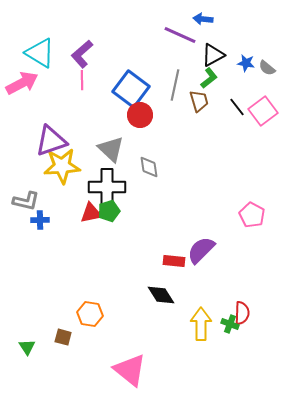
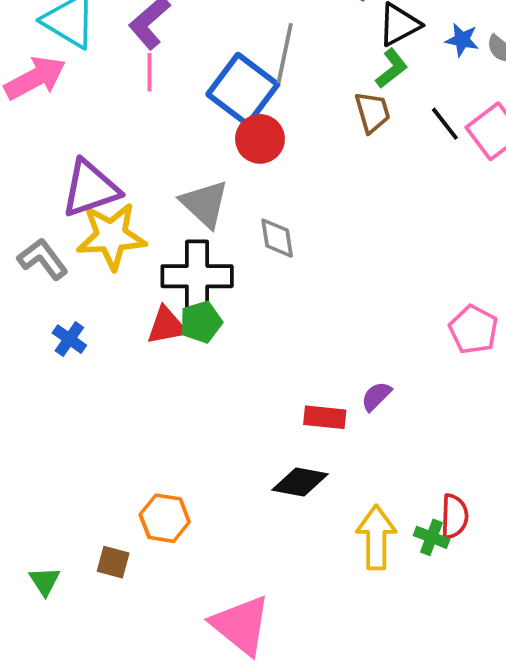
gray line: (175, 85) -> (285, 53), moved
gray L-shape: (26, 201) -> (43, 259), moved, turned -140
blue cross: (40, 220) -> (69, 339), turned 36
purple semicircle: (201, 250) -> (376, 396), size x0.6
black diamond: (161, 295) -> (300, 482), turned -48

